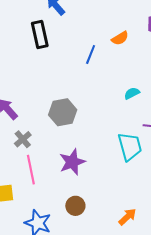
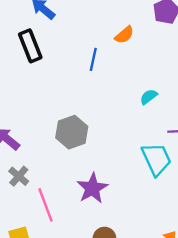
gray cross: (23, 139) -> (19, 176), moved

